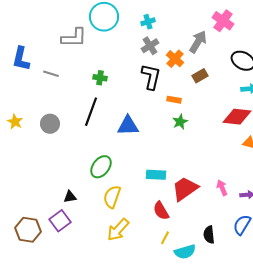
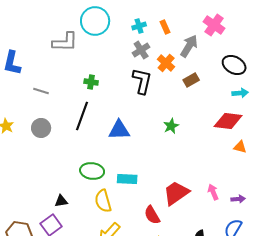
gray line: (51, 74) -> (41, 91), moved
orange rectangle: (174, 100) -> (165, 27), moved, turned 56
green ellipse: (101, 167) -> (92, 171), turned 60
cyan rectangle: (156, 175) -> (127, 179), moved
yellow semicircle: (112, 197) -> (103, 201), turned -35

